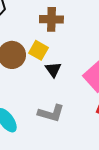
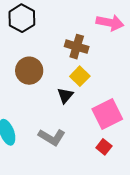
yellow square: (39, 50) -> (80, 76), moved

